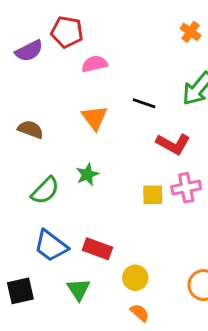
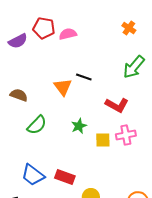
pink semicircle: (95, 64) -> (68, 34), moved
black line: (144, 103) -> (84, 77), moved
green star: (87, 174) -> (79, 126), moved
green semicircle: (45, 190) -> (37, 125), moved

